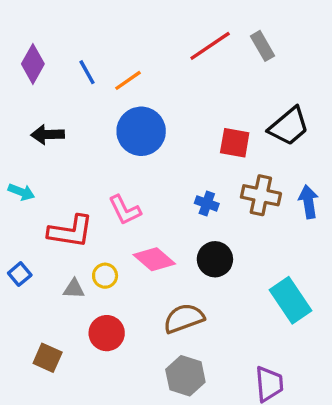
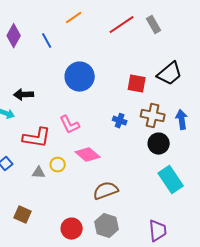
orange line: (128, 80) -> (74, 18), moved
black arrow: (48, 135) -> (24, 95), moved
black circle: (215, 259) -> (159, 144), moved
red circle: (107, 333) -> (72, 229), moved

